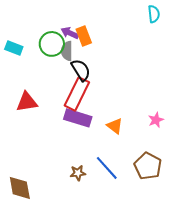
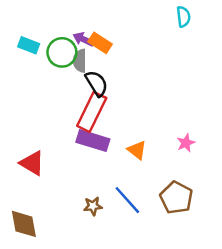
orange rectangle: (84, 36) -> (100, 43), turned -36
cyan rectangle: (14, 48) -> (29, 45), moved
red triangle: (27, 102) -> (32, 163), moved, turned 40

